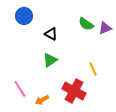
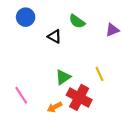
green semicircle: (86, 24) -> (77, 21), moved
green triangle: (50, 60) -> (63, 77), moved
orange arrow: (42, 100) -> (55, 107), moved

